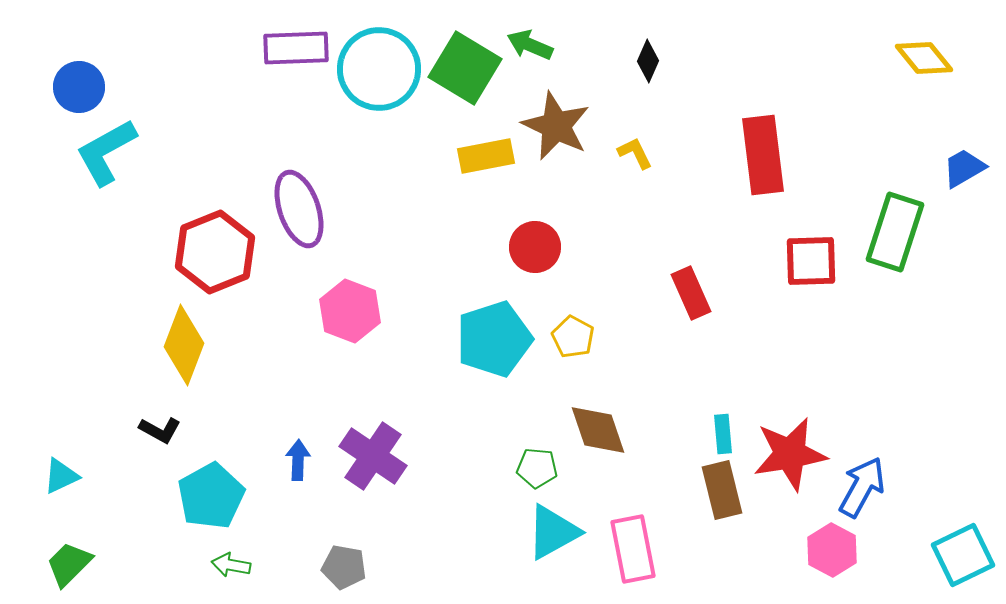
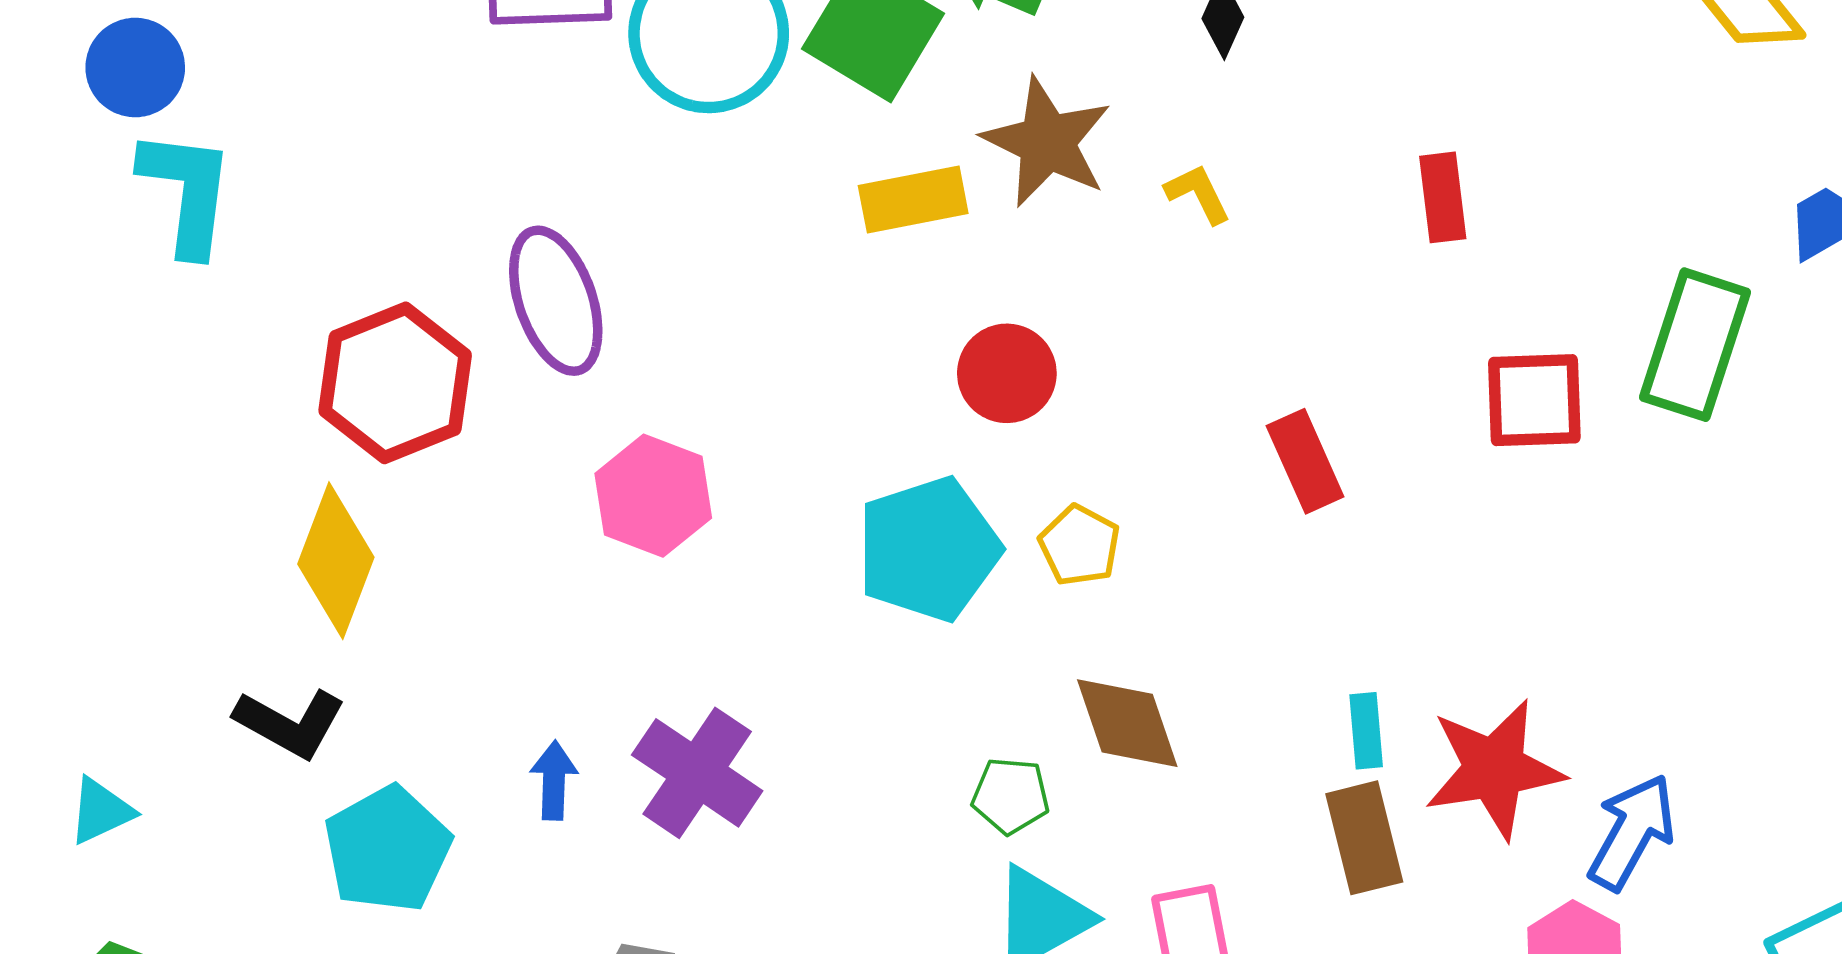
cyan L-shape: (106, 152) -> (187, 192), turned 126
red rectangle: (763, 155) -> (1443, 197), size x0.6
black L-shape: (160, 430) -> (290, 723), size x1.4

